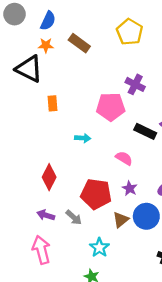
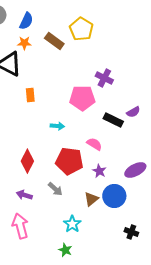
yellow pentagon: (130, 32) -> (81, 29), moved
red pentagon: (96, 194) -> (69, 161), moved
gray arrow: (74, 217) -> (55, 189), moved

